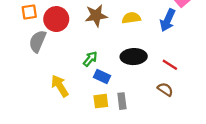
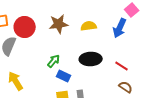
yellow arrow: (60, 86) -> (16, 81), moved
brown semicircle: (165, 89) -> (126, 87), moved

